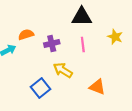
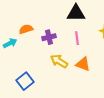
orange triangle: (97, 87) -> (83, 64), moved
blue square: (41, 88) -> (25, 81), moved

